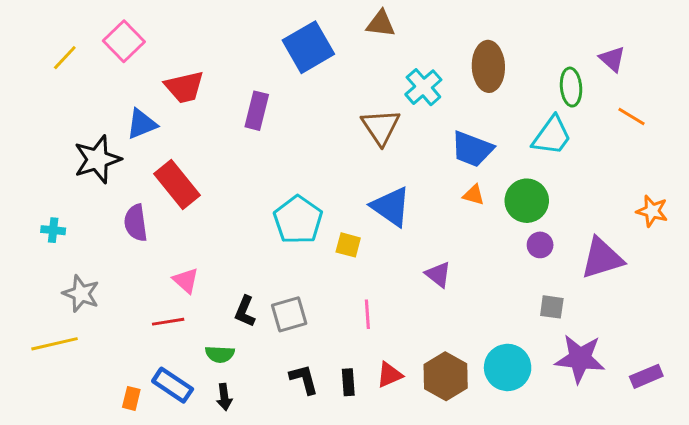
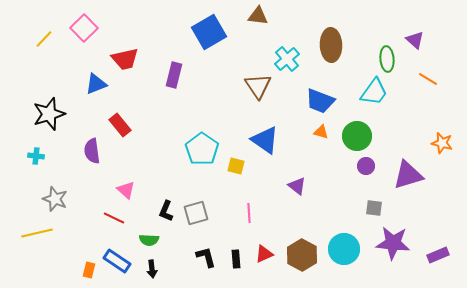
black star: (97, 159) -> (49, 114), moved
red rectangle: (177, 184) -> (120, 125), size x0.7
red line: (168, 322) -> (114, 218), turned 35

